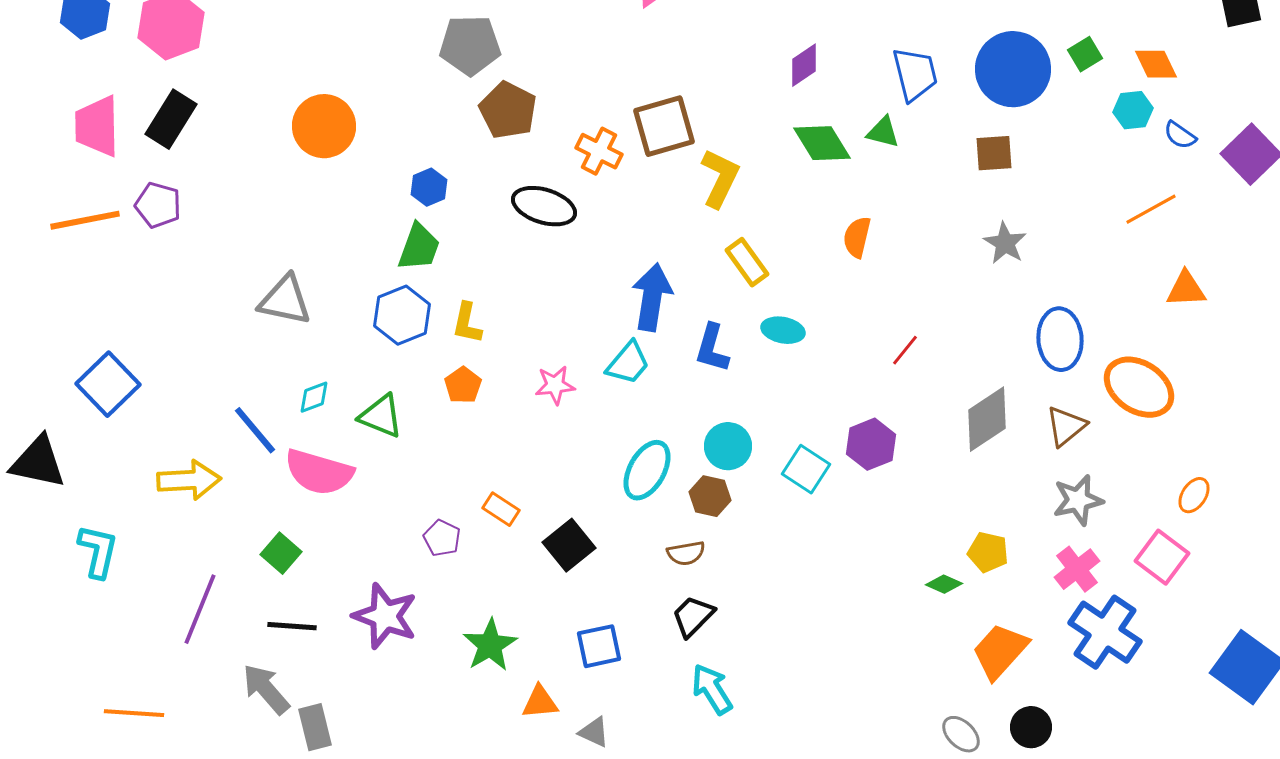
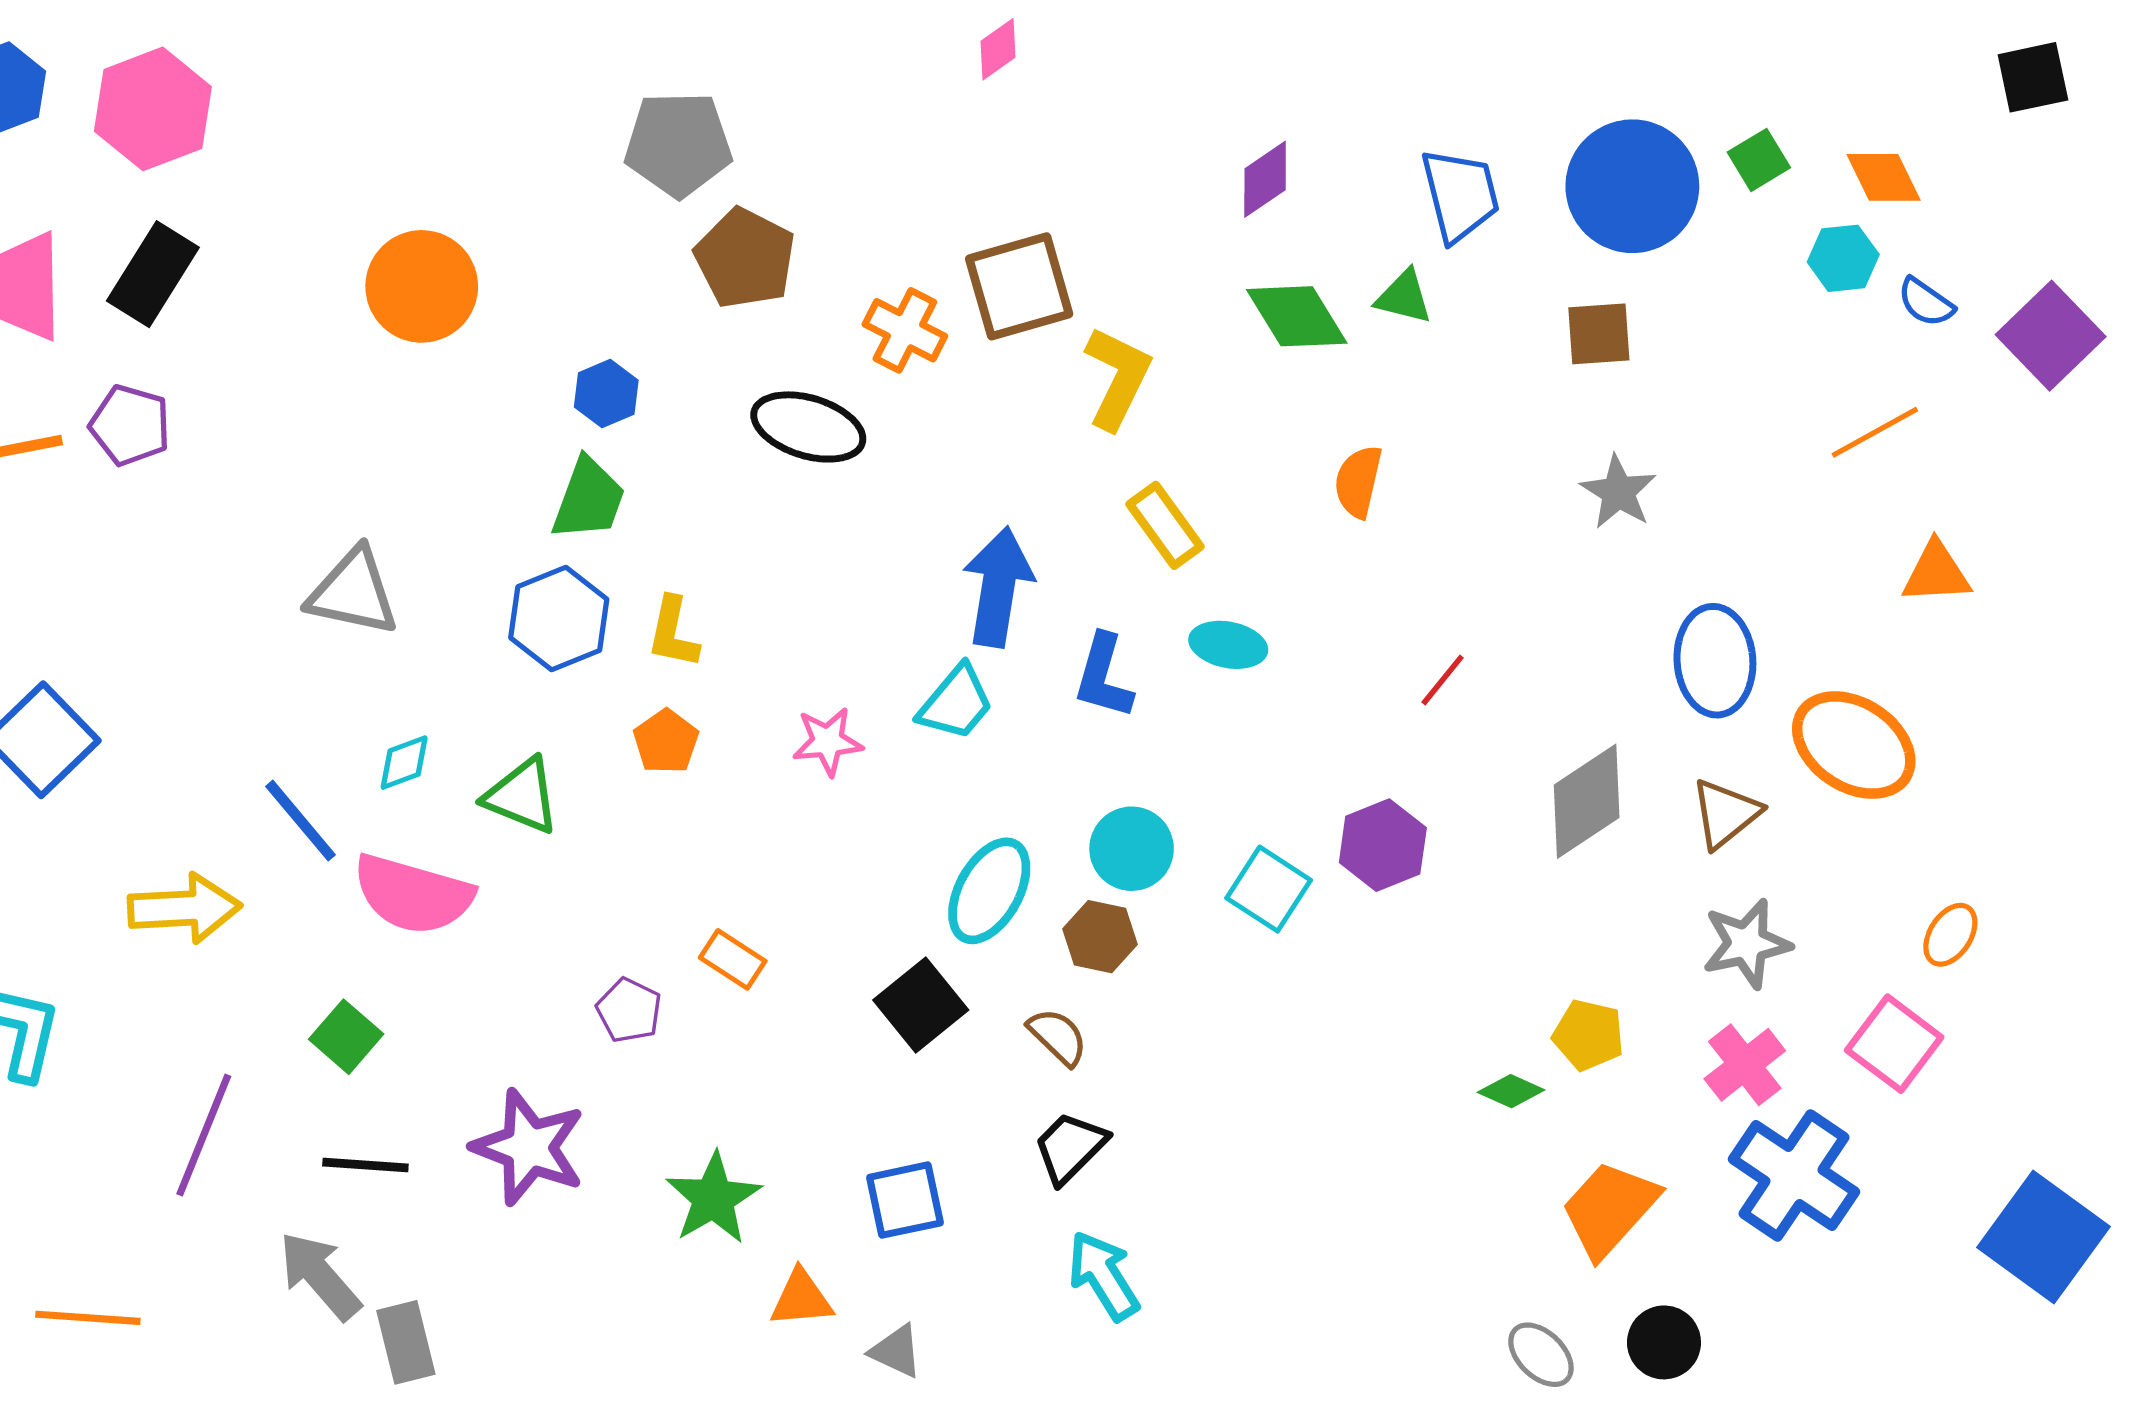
black square: (569, 545) -> (921, 1005), moved
brown semicircle: (686, 553) -> (1058, 1037), turned -126

